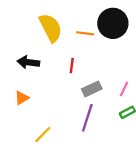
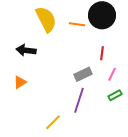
red line: (72, 66) -> (102, 53), moved
yellow line: (43, 135) -> (53, 122), moved

